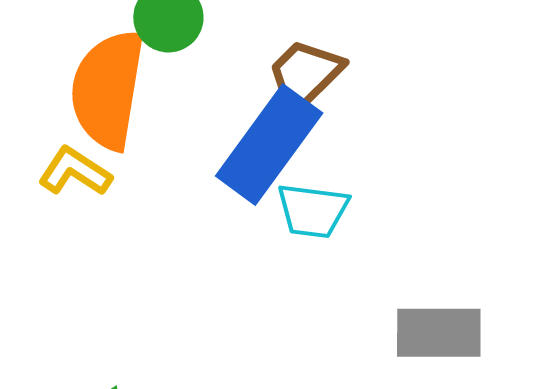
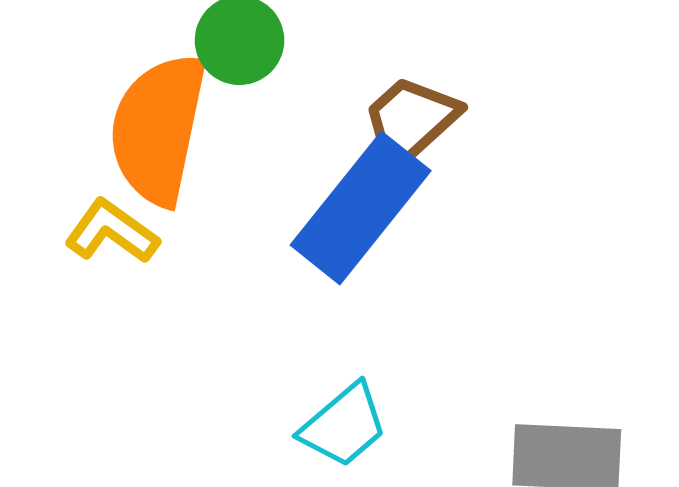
cyan trapezoid: (313, 211) -> (344, 425), moved, turned -50

